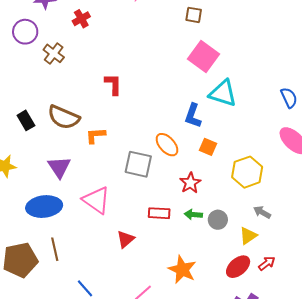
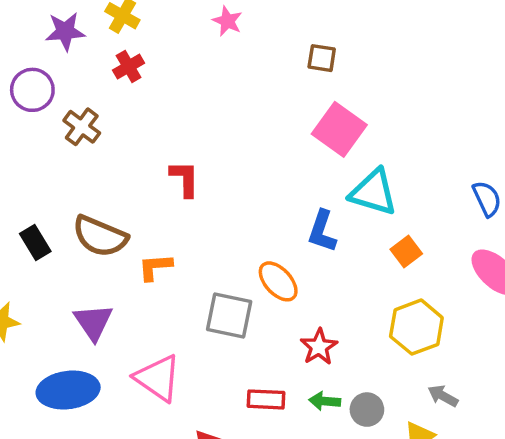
orange square: (208, 147) -> (406, 251), moved, turned 30

